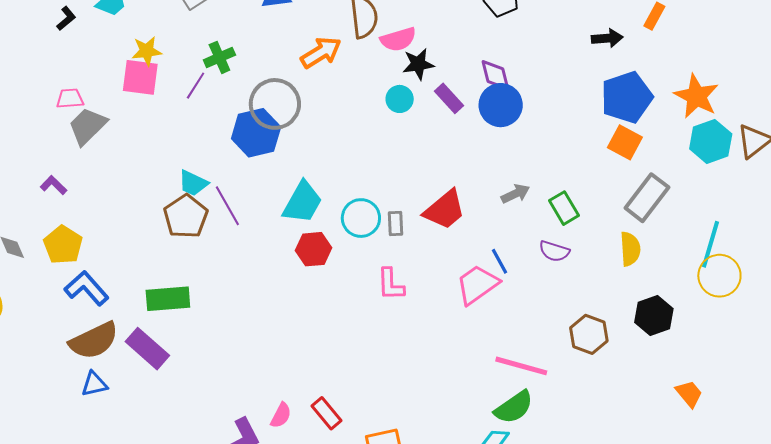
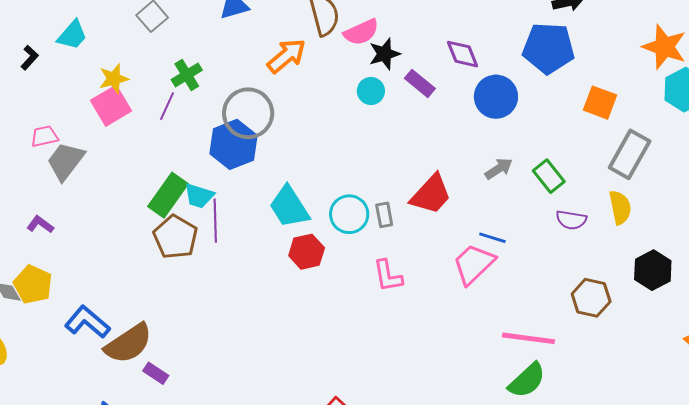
pink square: (140, 77) -> (111, 106), turned -30
blue pentagon: (627, 97) -> (548, 48), moved, turned 30
blue circle: (501, 105) -> (496, 97), moved
cyan trapezoid: (193, 183) -> (199, 196), moved
cyan trapezoid: (302, 202) -> (289, 207), turned 126
purple line: (227, 206) -> (215, 221), turned 36
yellow pentagon: (63, 245) -> (33, 285), moved
purple semicircle: (554, 251) -> (571, 220), moved
blue line: (500, 261) -> (492, 238), turned -36
green rectangle: (168, 299) -> (168, 195), moved, turned -42
brown semicircle: (94, 341) -> (129, 344), moved
purple rectangle: (147, 349) -> (156, 373), size x0.6

